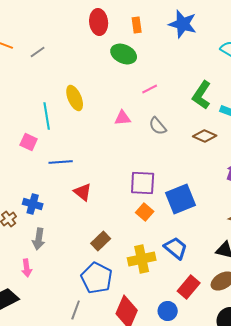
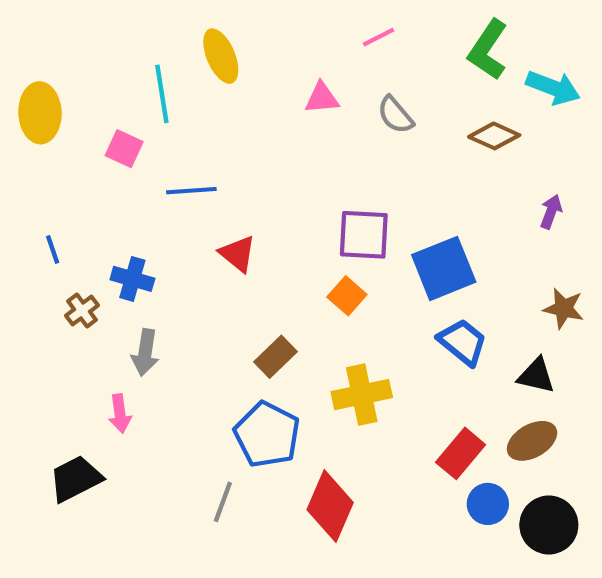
orange square: (145, 212) -> (347, 296), moved
blue trapezoid: (176, 248) -> (463, 342), moved
blue circle: (168, 311) -> (488, 504), moved

